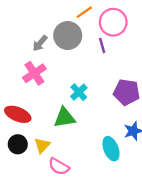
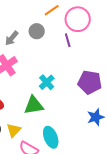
gray circle: (68, 36) -> (37, 31), size x0.6
cyan ellipse: (111, 149) -> (51, 137), moved

